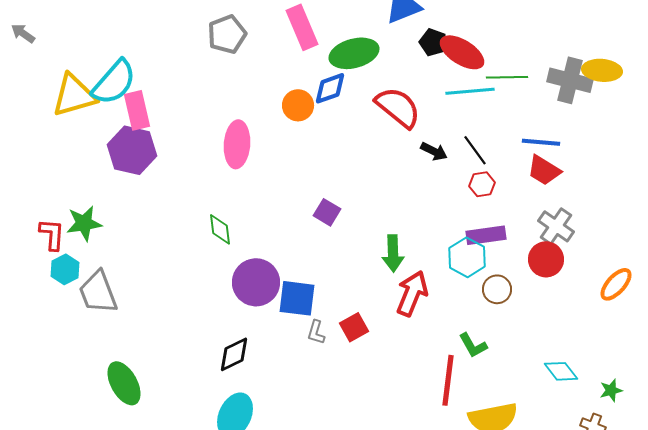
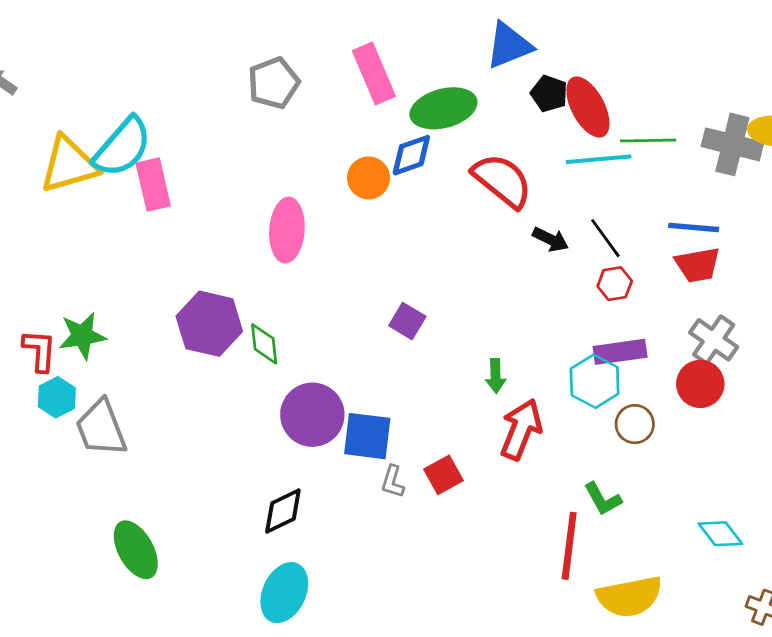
red ellipse: (462, 52) -> (588, 107), turned 30
purple hexagon: (132, 150) -> (209, 324), moved
red trapezoid: (544, 170) -> (698, 265), turned -42
green arrow: (393, 253) -> (496, 376), size x0.7

